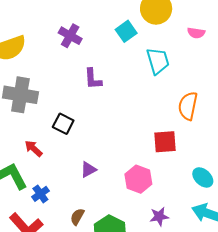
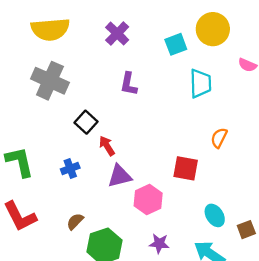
orange semicircle: (188, 106) -> (219, 138), size x0.7
red arrow: (34, 148) -> (107, 146), moved
purple triangle: (88, 170) -> (120, 176), moved, size x1.4
blue cross: (40, 194) -> (70, 168), moved

